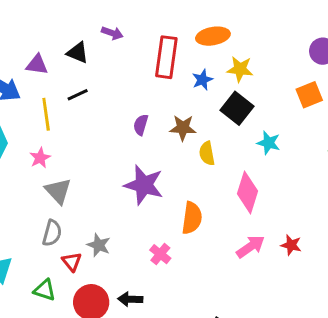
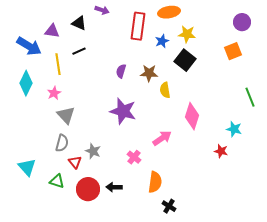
cyan star: (269, 143) -> (234, 129), moved
orange semicircle: (192, 218) -> (155, 182), moved
pink arrow: (251, 247) -> (162, 138), moved

